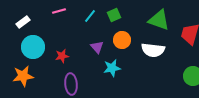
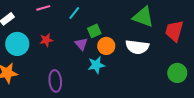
green square: (114, 15) -> (94, 31), moved
orange circle: (122, 40) -> (106, 46), moved
red star: (62, 56) -> (46, 40), moved

